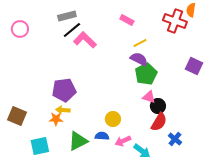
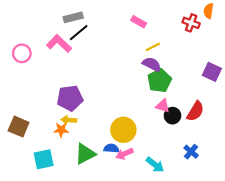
red cross: (175, 21) -> (191, 23), size x0.7
pink circle: (20, 29) -> (22, 53), moved
pink L-shape: (85, 40) -> (59, 44), moved
yellow circle: (113, 119) -> (123, 130), size x1.5
red semicircle: (159, 122) -> (195, 111), moved
pink arrow: (123, 141) -> (124, 154), moved

